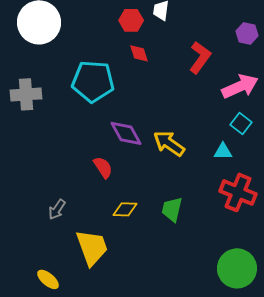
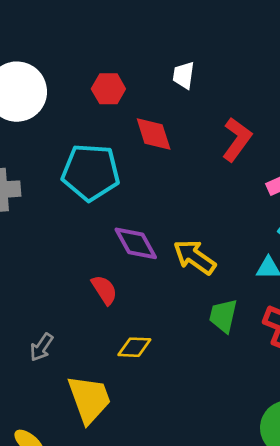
red hexagon: (131, 20) -> (108, 89), moved
red diamond: (139, 53) -> (154, 134), size x1.4
green trapezoid: (172, 209) -> (223, 316), moved

